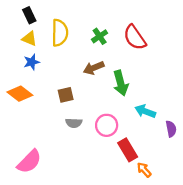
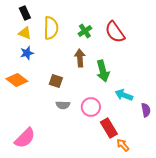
brown arrow: (94, 68) -> (80, 58), turned 108
brown square: (66, 95) -> (56, 81), turned 32

